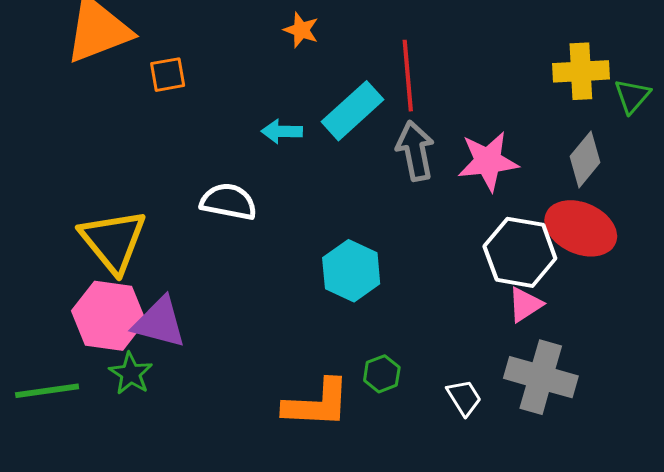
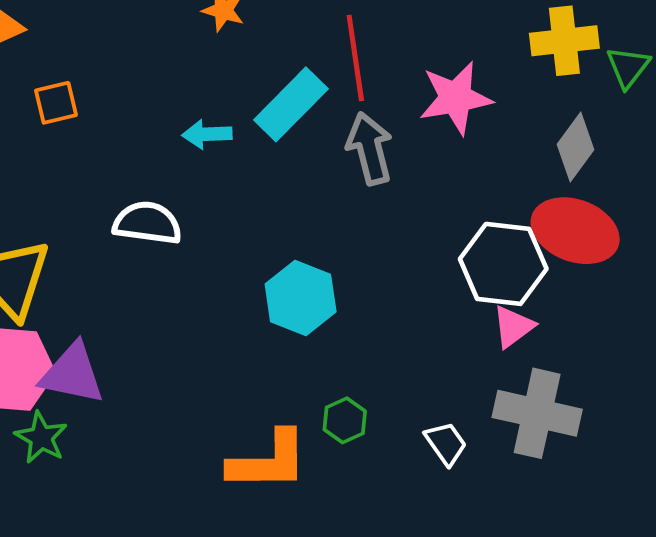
orange square: (168, 75) -> (56, 103), moved
pink star: (488, 161) -> (456, 98), moved

